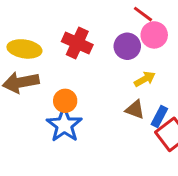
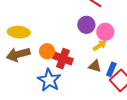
pink circle: (154, 35) -> (105, 32), moved
red cross: (77, 43) -> (63, 59), moved
orange circle: (65, 101) -> (47, 51), moved

